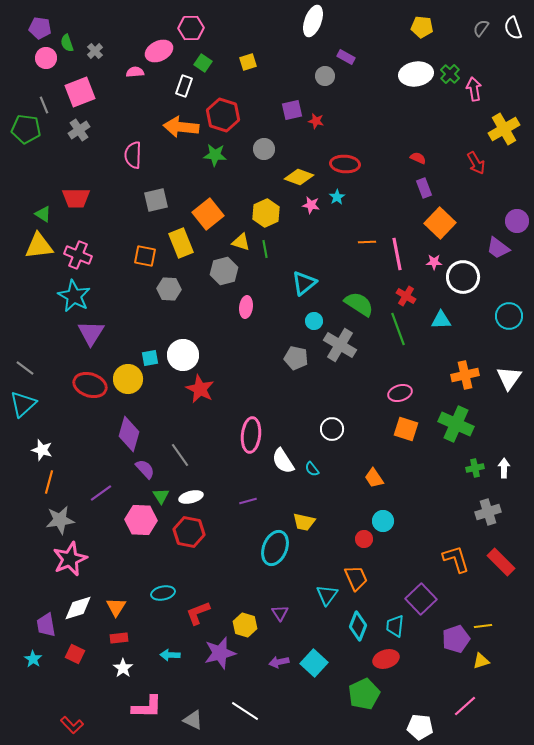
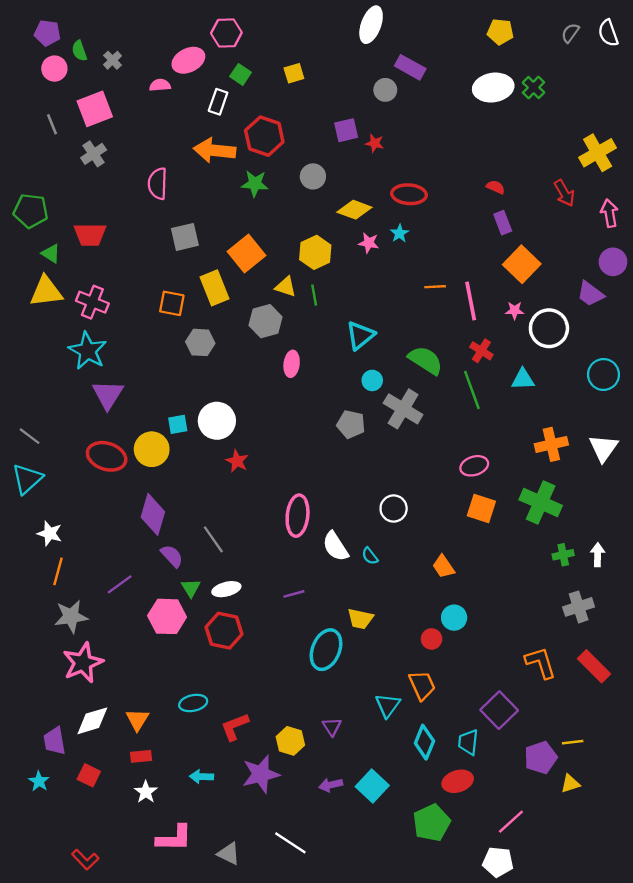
purple rectangle: (346, 57) -> (410, 67), size x1.4
pink arrow: (474, 89) -> (609, 213), moved
green pentagon: (26, 129) -> (31, 211), moved
red star: (200, 389) -> (237, 461), size x0.7
pink line: (465, 706) -> (511, 822), moved

